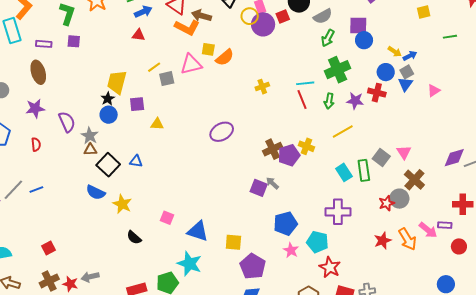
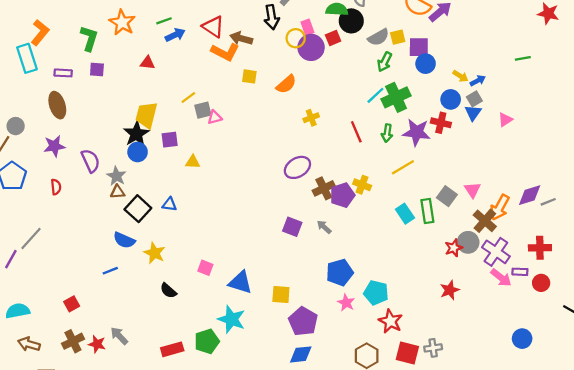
yellow square: (424, 12) -> (398, 37), moved
red triangle: (138, 35) -> (148, 63), moved
orange semicircle: (225, 57) -> (286, 84), moved
pink triangle: (191, 64) -> (215, 117), moved, size x0.6
cyan line: (305, 83) -> (375, 95), moved, turned -36
black star: (108, 99) -> (136, 134), size x1.6
purple star: (355, 101) -> (416, 132), size x1.4
purple ellipse: (222, 132) -> (297, 167), moved
purple square: (259, 188) -> (292, 227), moved
blue line: (36, 190) -> (110, 271), moved
purple cross: (338, 212) -> (496, 252), moved, turned 35
orange arrow: (407, 239) -> (500, 207), moved, turned 60
red circle: (459, 246) -> (541, 283), moved
gray arrow: (90, 277) -> (119, 336), turned 60

